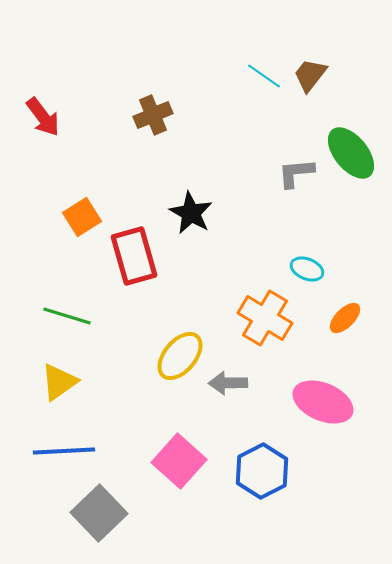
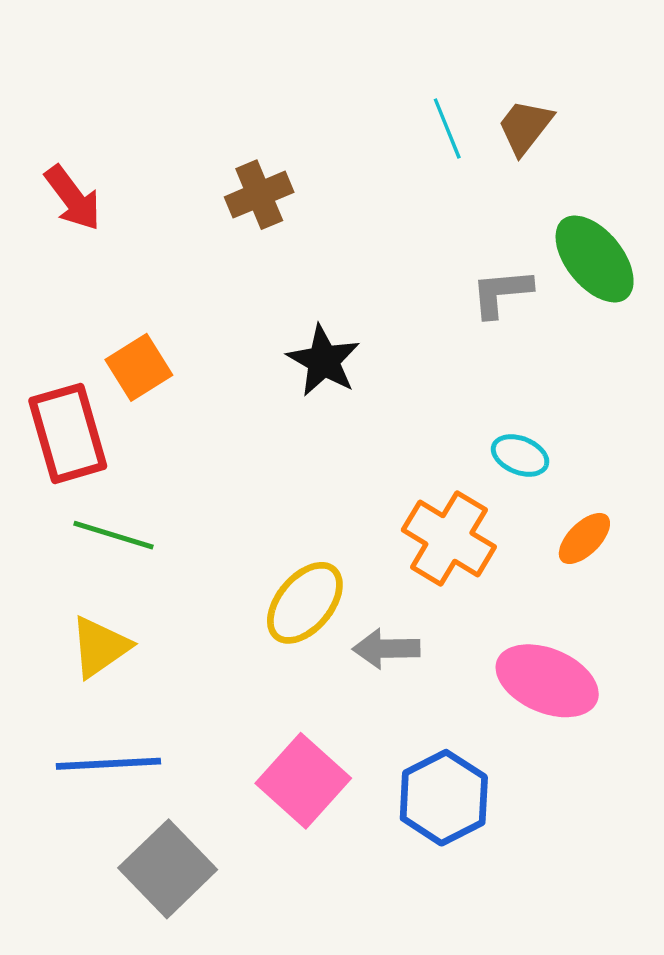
cyan line: (264, 76) -> (447, 129), turned 33
red rectangle: (134, 256) -> (68, 433), moved

